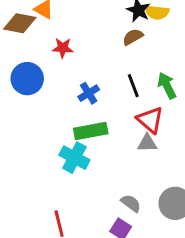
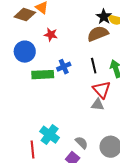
brown semicircle: (133, 37) -> (98, 34), size x1.5
green rectangle: (91, 131) -> (43, 75), moved
cyan cross: (74, 158) -> (50, 135), moved

